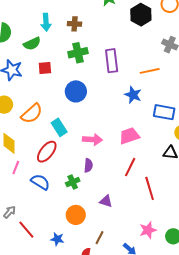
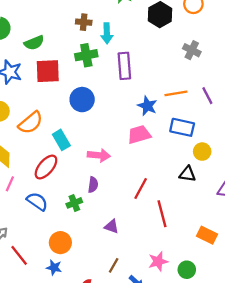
cyan arrow: (46, 22) -> (107, 33), moved
red square: (45, 68) -> (48, 71), size x1.6
orange line: (150, 71) -> (176, 93), moved
pink trapezoid: (129, 136) -> (139, 135), moved
orange circle: (76, 215) -> (60, 243), moved
brown line: (100, 238) -> (114, 265), moved

